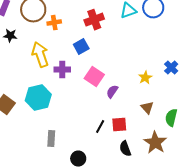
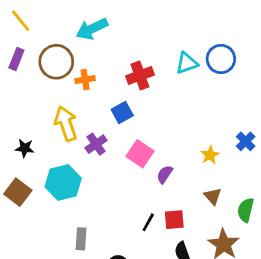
black star: (10, 36) -> (25, 148), moved
purple cross: (62, 70) -> (96, 144), turned -35

